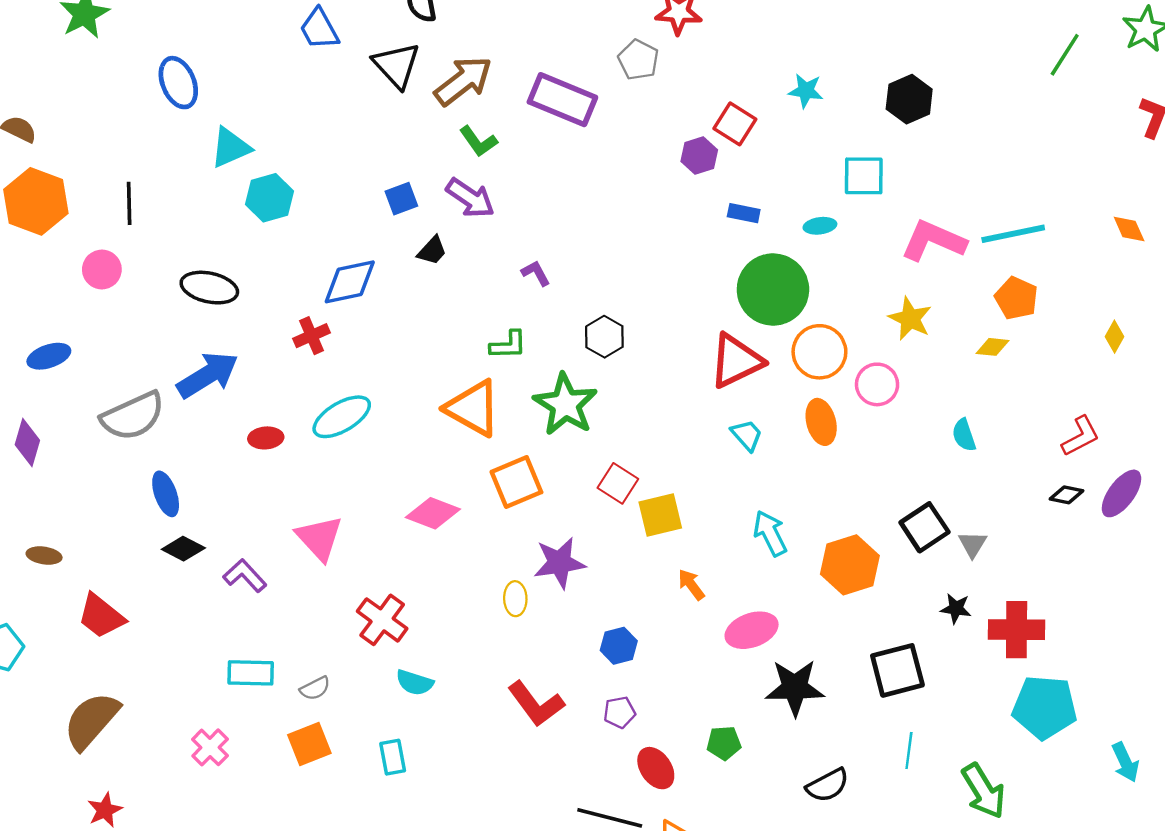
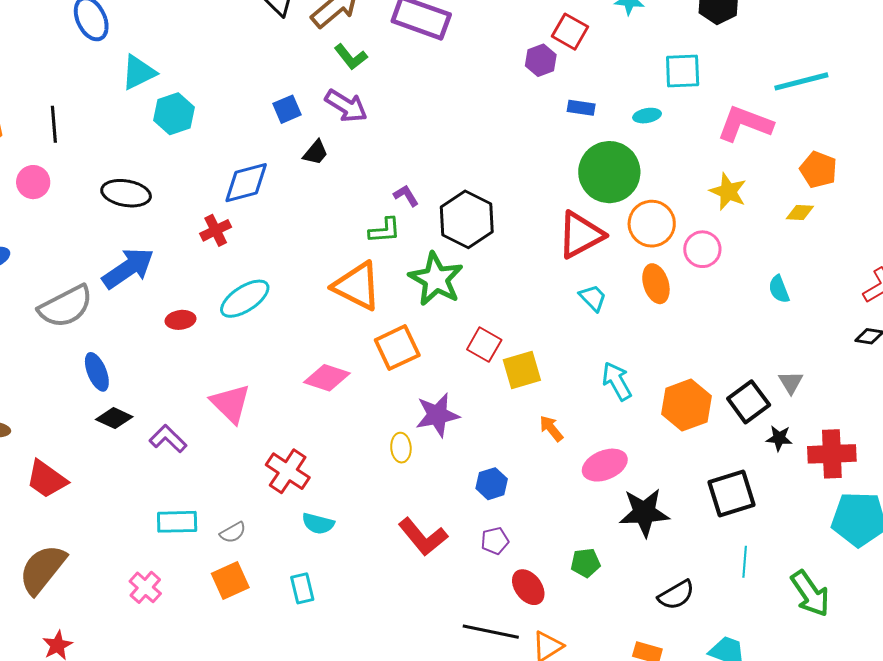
cyan line: (1013, 234) -> (801, 81), moved
purple L-shape: (536, 273) -> (406, 196), moved
black hexagon: (604, 337) -> (467, 219), size x1.6
black square: (925, 527) -> (749, 402), moved

